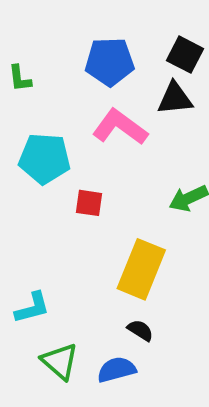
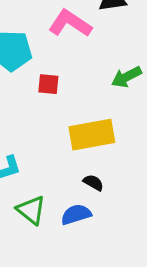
yellow rectangle: (141, 269) -> (92, 135), turned 60

